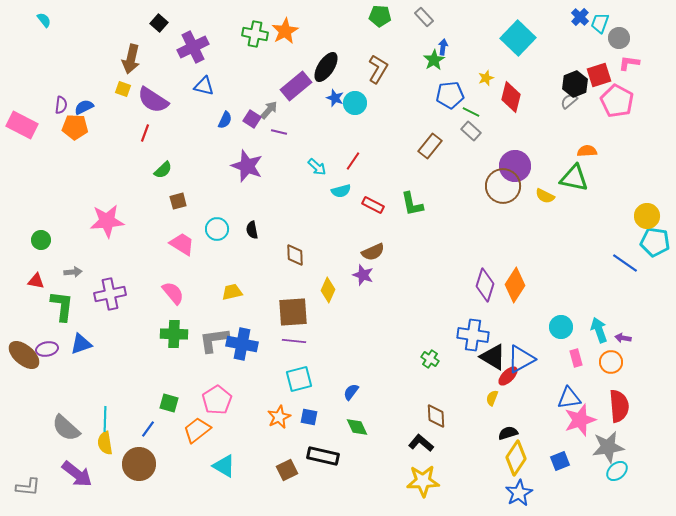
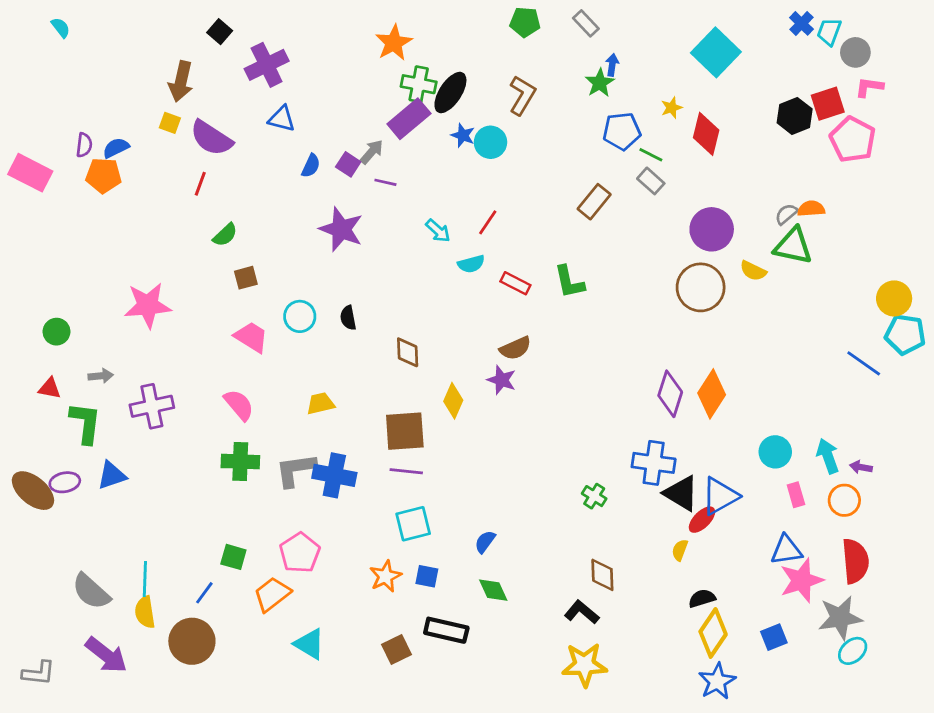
green cross: (255, 34) -> (419, 84), moved
gray semicircle: (569, 101) -> (786, 214), moved
brown circle: (503, 186) -> (701, 287), moved

